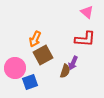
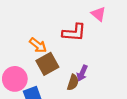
orange arrow: (35, 39) -> (38, 45), turned -77
red L-shape: (85, 39) -> (74, 32), moved

